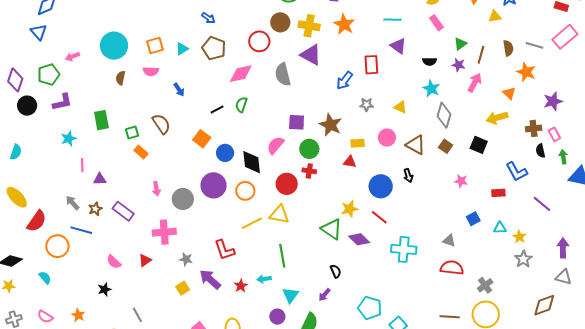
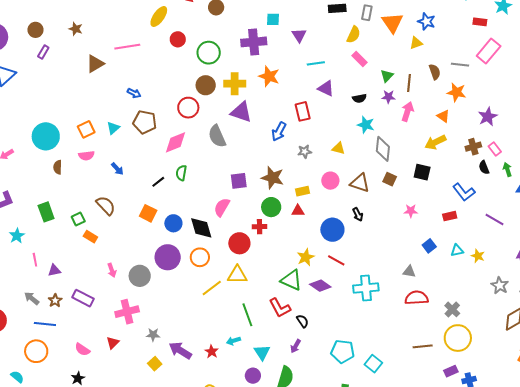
green circle: (309, 149) -> (271, 207), moved
orange circle: (57, 246) -> (36, 351), moved
red L-shape: (224, 250) -> (280, 308), moved
gray star: (523, 259) -> (500, 285), moved

